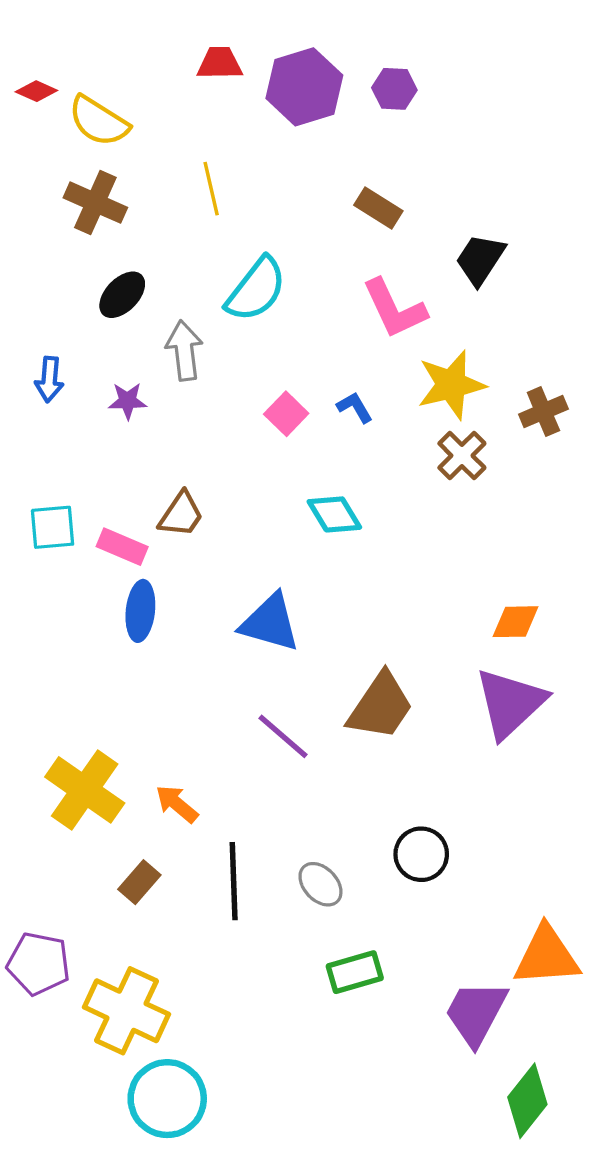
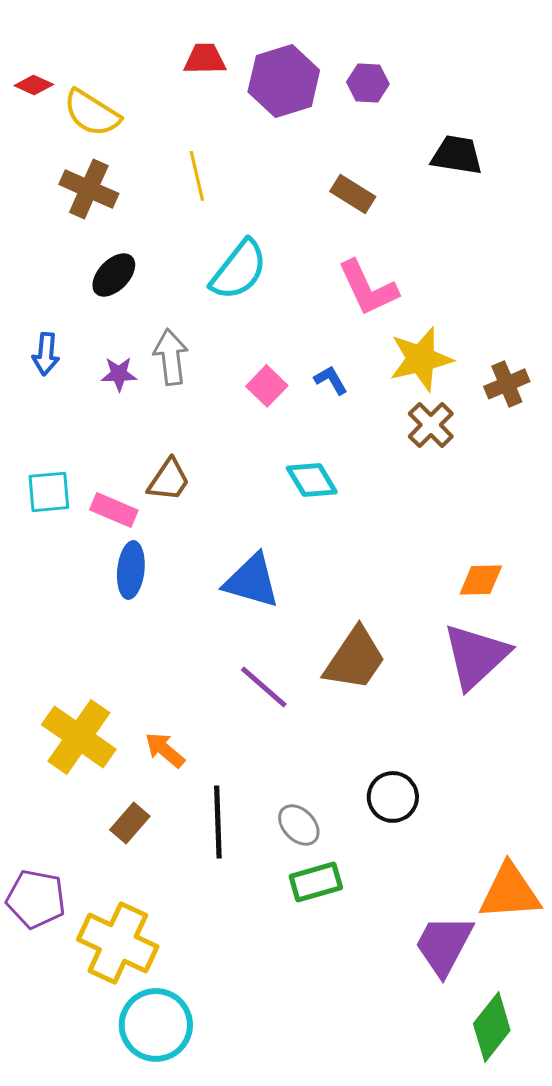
black trapezoid: (480, 259) -> (457, 155), moved, turned 66
gray arrow: (184, 350) -> (171, 357), moved
green rectangle: (355, 972) -> (316, 882), moved

